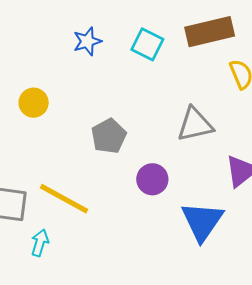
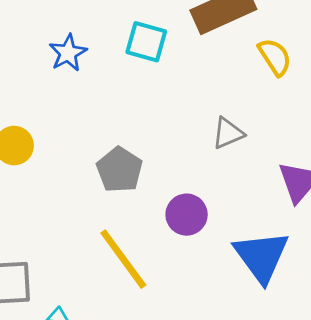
gray triangle: (195, 124) -> (228, 133), size x0.7
yellow line: (64, 199) -> (123, 259), moved, turned 36

